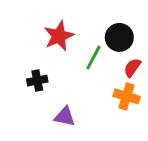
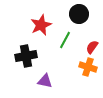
black circle: (119, 37) -> (79, 14), moved
black cross: (37, 81) -> (26, 56), size x1.5

